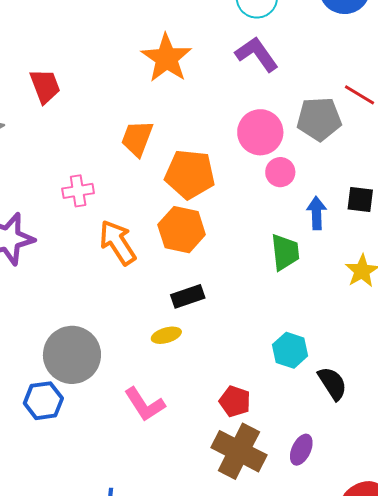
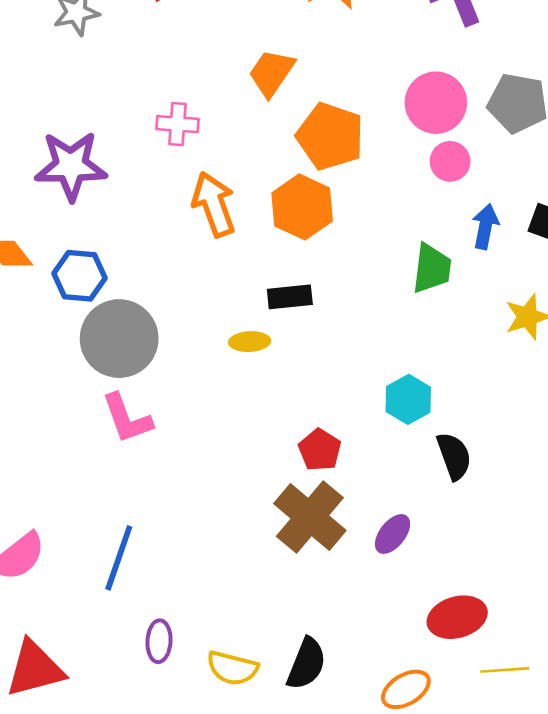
blue hexagon: (43, 401) -> (80, 276), moved
pink L-shape: (145, 404) -> (127, 418), moved

